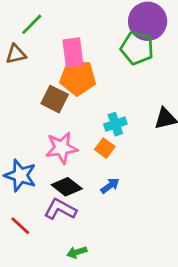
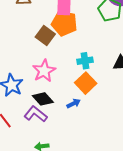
pink star: (61, 148) -> (44, 71), turned -30
orange square: (105, 148) -> (86, 83), moved, size x1.5

